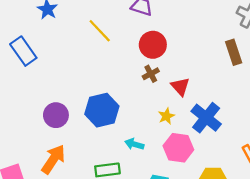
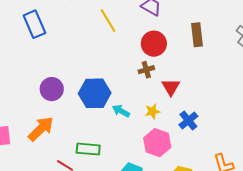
brown rectangle: (234, 52) -> (197, 35), moved
blue cross: (206, 118) -> (188, 121), size x0.7
cyan arrow: (134, 144) -> (121, 111), moved

